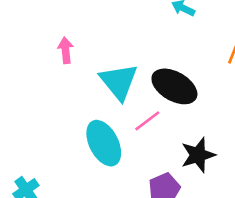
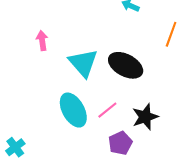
pink line: (147, 121) -> (107, 110), moved

